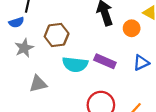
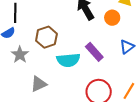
purple rectangle: (105, 61) -> (94, 52), turned 36

